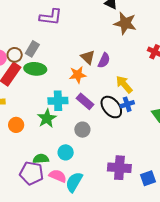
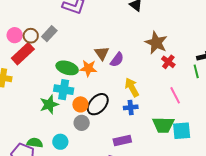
brown star: (125, 23) -> (156, 43), moved
green ellipse: (35, 69) -> (67, 68), moved
purple rectangle: (85, 101) -> (122, 141), moved, turned -66
black ellipse: (111, 107) -> (98, 104), moved, turned 70
orange circle: (16, 125) -> (80, 104), moved

